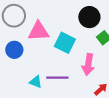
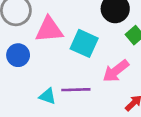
pink arrow: (88, 64) -> (116, 71), turned 45

